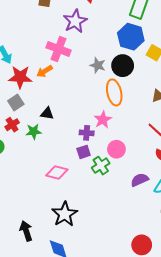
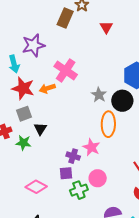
purple star: (75, 21) -> (34, 45), moved
gray square: (16, 102) -> (24, 114), moved
black triangle: (47, 113) -> (40, 129), turned 40
pink star: (103, 120) -> (91, 147), turned -30

